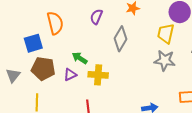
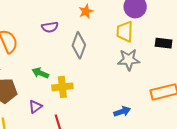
purple semicircle: (96, 17) -> (50, 27), turned -112
purple triangle: (70, 75) -> (35, 107), moved

